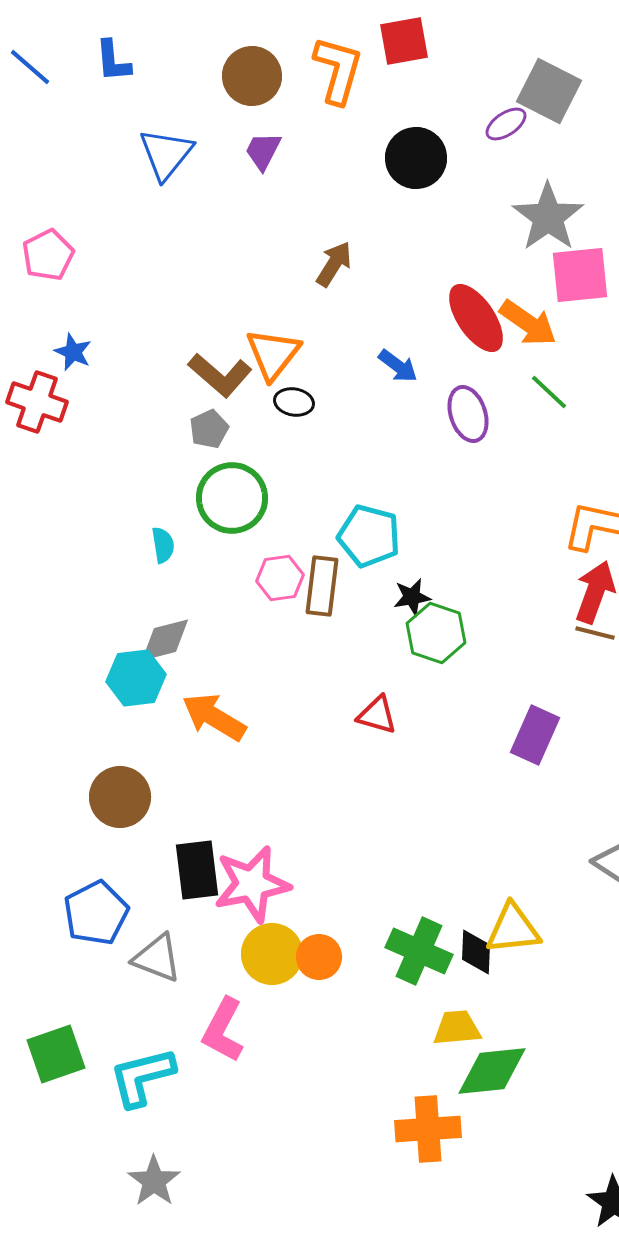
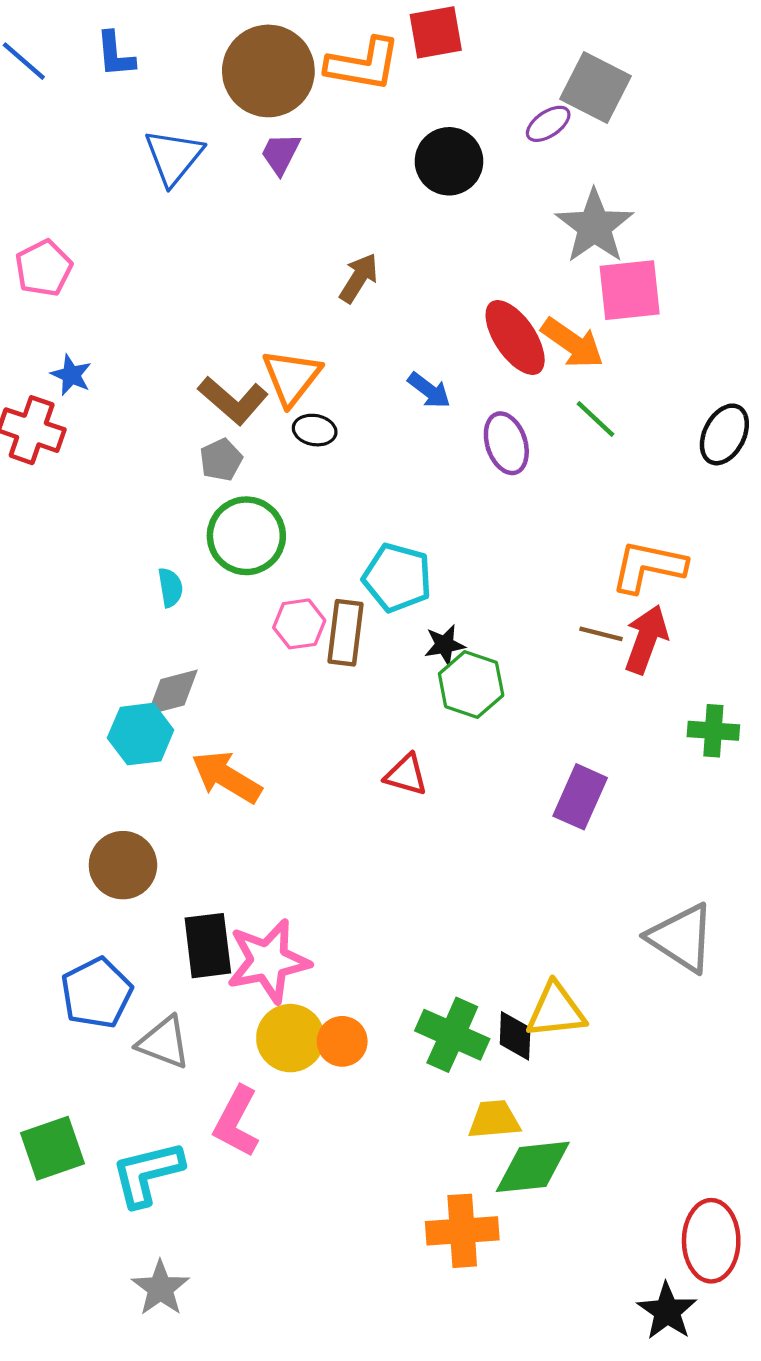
orange L-shape: (338, 70) -> (363, 64), turned 84
brown circle: (252, 76) -> (268, 71), size x1.4
brown line: (595, 633) -> (601, 634), moved

